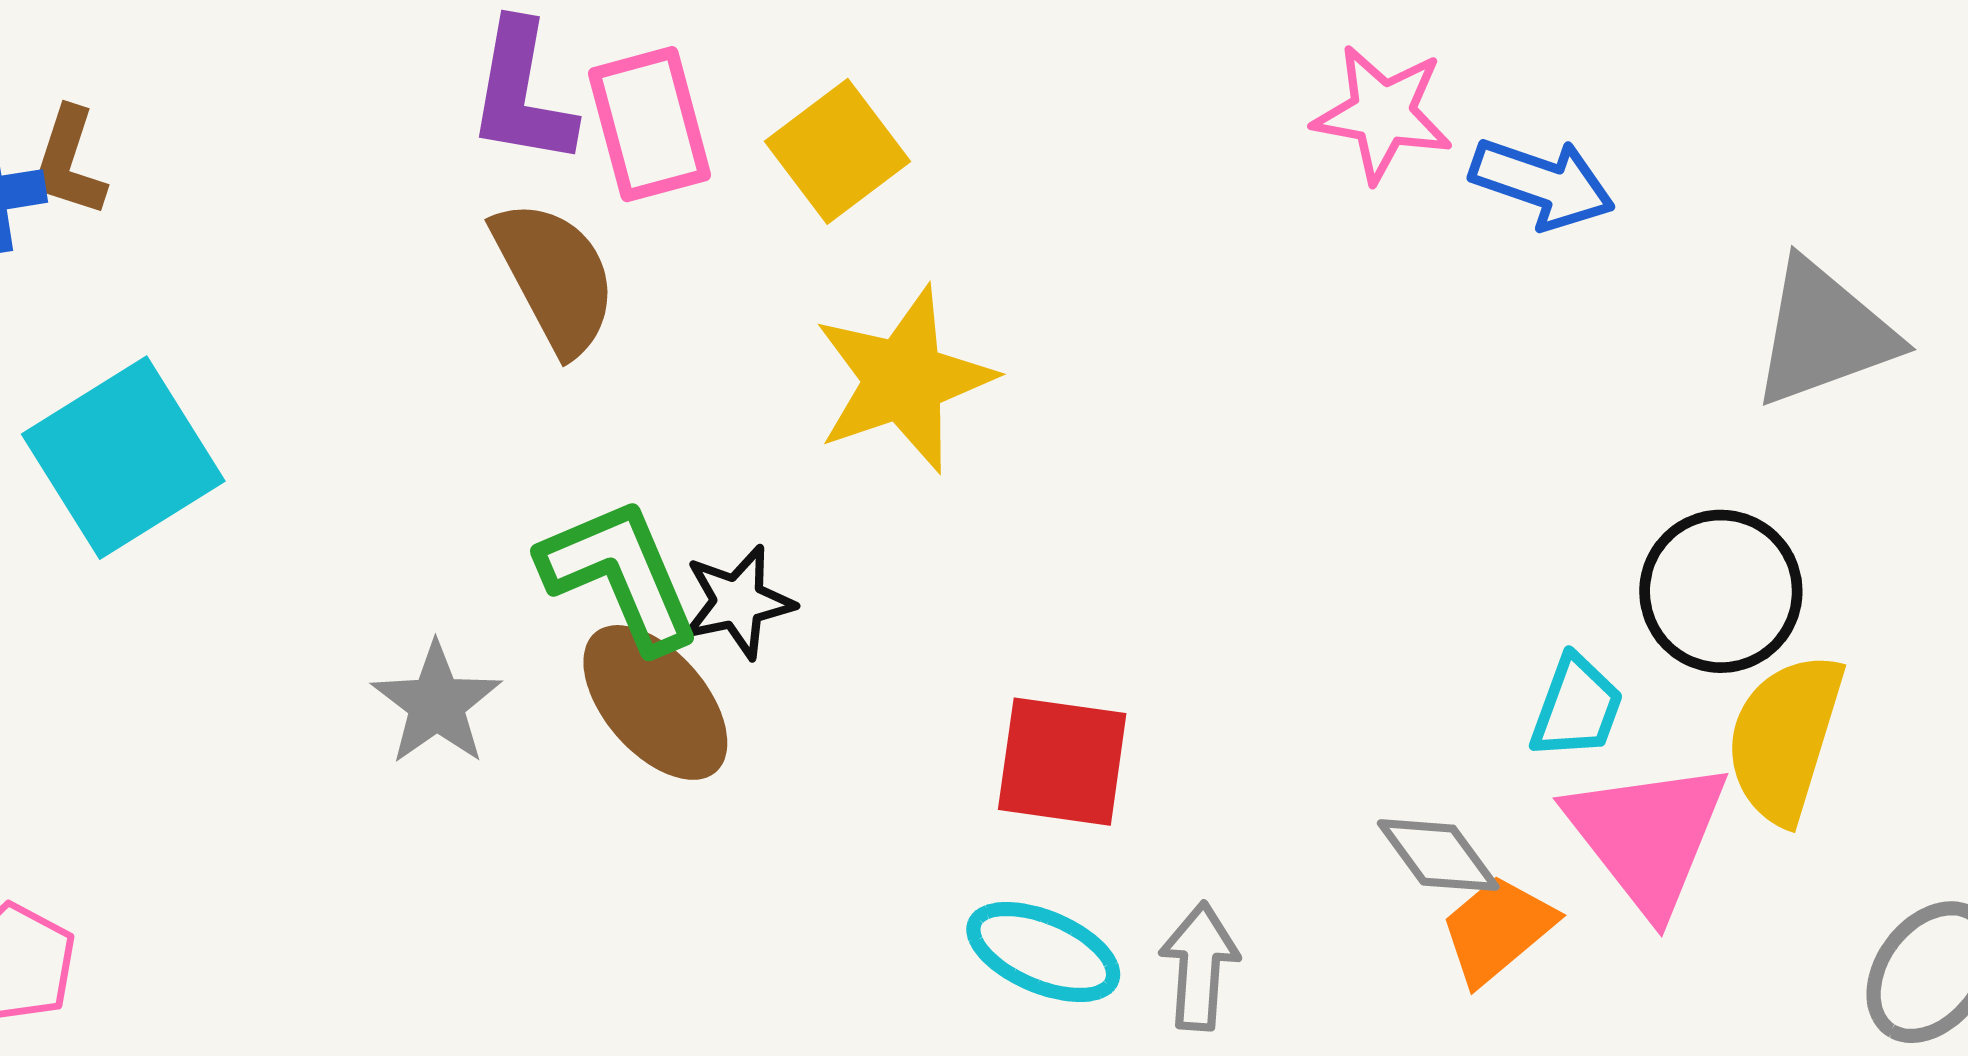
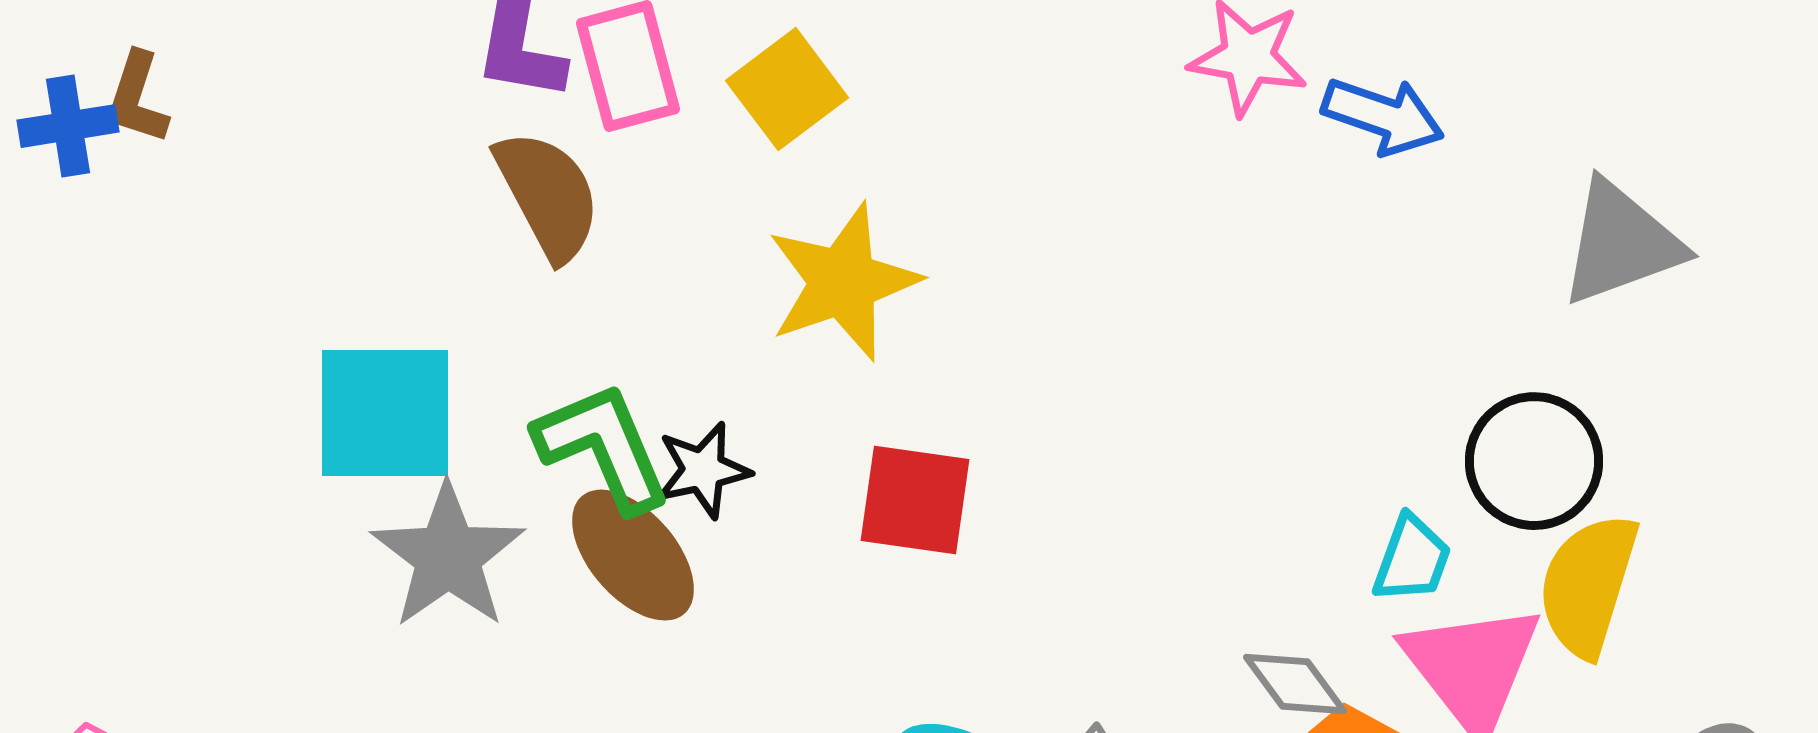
cyan square: (123, 458) -> (385, 413), moved, turned 32
gray star: (437, 704) -> (448, 556), size x1.4
red square: (1062, 762) -> (915, 500), moved

